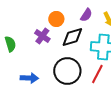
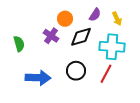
black circle: (67, 71) -> (76, 71), size x0.7
blue arrow: (29, 78) -> (38, 78), size x1.4

